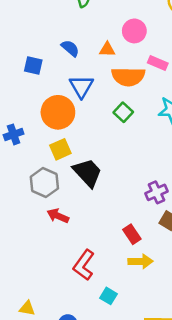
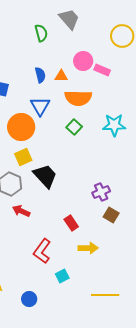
blue semicircle: (70, 48) -> (40, 75), moved, turned 35
pink rectangle: (158, 63) -> (102, 70), moved
red rectangle: (132, 234) -> (71, 223), moved
cyan square: (108, 296) -> (62, 276), turned 32

